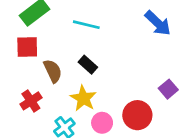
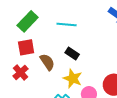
red cross: (31, 101) -> (21, 72), moved

